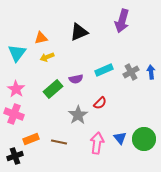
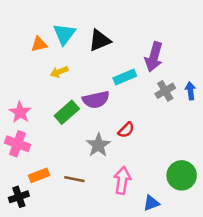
purple arrow: (122, 21) -> (154, 57), moved
orange triangle: (41, 38) -> (39, 44), moved
cyan triangle: (17, 53) -> (64, 34), moved
cyan rectangle: (104, 70) -> (125, 77), moved
purple semicircle: (76, 79) -> (96, 100), size x1.5
blue triangle: (120, 138) -> (151, 203), moved, turned 48

